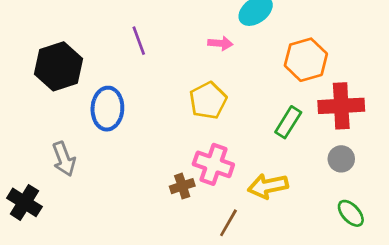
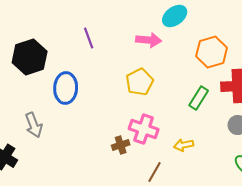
pink arrow: (220, 43) -> (149, 40), size x1.4
yellow arrow: (268, 186) -> (184, 145), size x0.7

